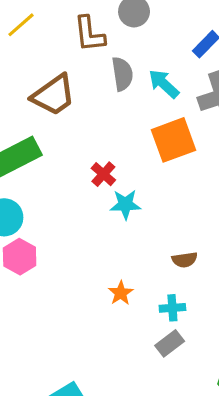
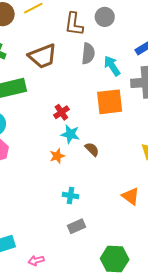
brown semicircle: (185, 260) -> (92, 149), moved, turned -140
orange star: (121, 293) -> (57, 156), moved
cyan cross: (172, 308) -> (70, 195), moved

